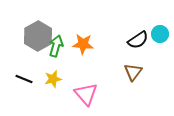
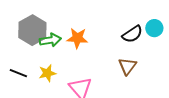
green arrow: (56, 46) -> (50, 40), turned 65

